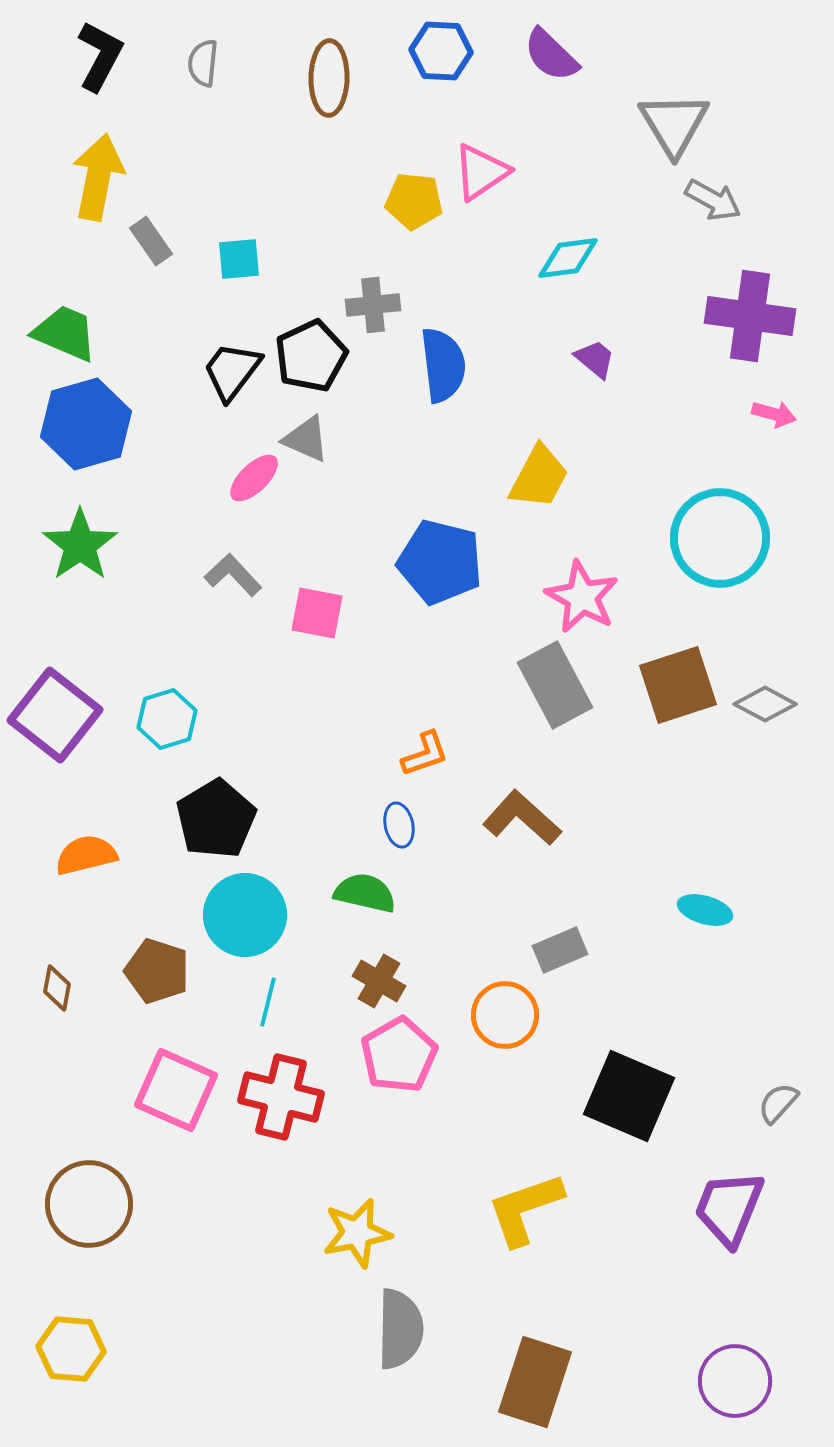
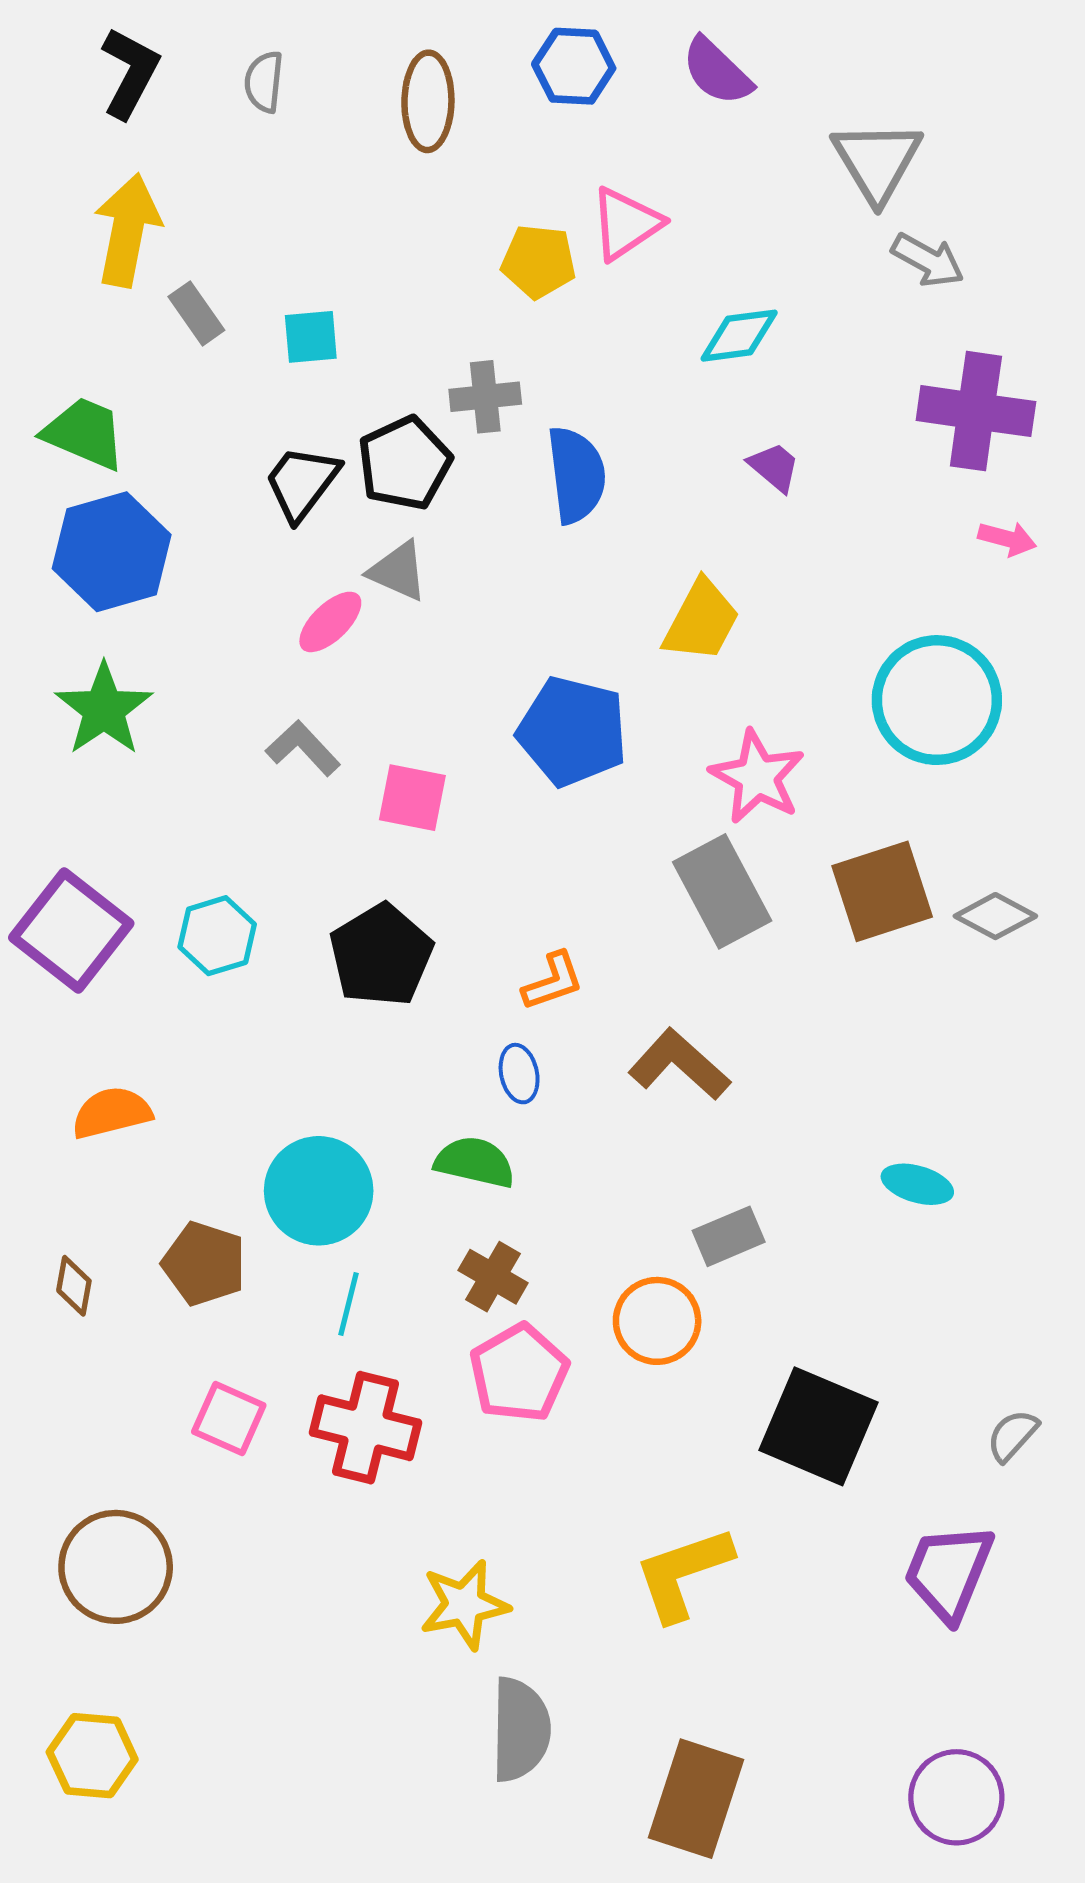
black pentagon: (216, 819) -> (381, 955), moved
pink square: (176, 1090) -> (229, 1419), size x0.7

